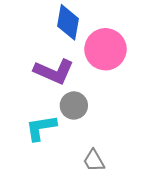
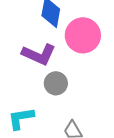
cyan L-shape: (41, 128) -> (21, 118), moved

